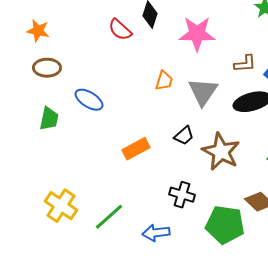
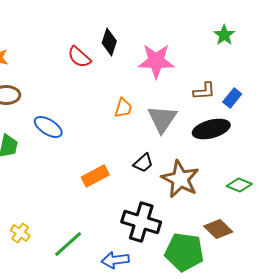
black cross: (182, 195) -> (141, 222), size x1.5
yellow cross: (61, 206) -> (20, 233), size x0.6

